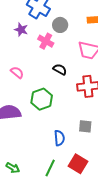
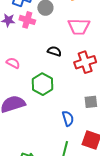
pink cross: (46, 41) -> (27, 20), moved

